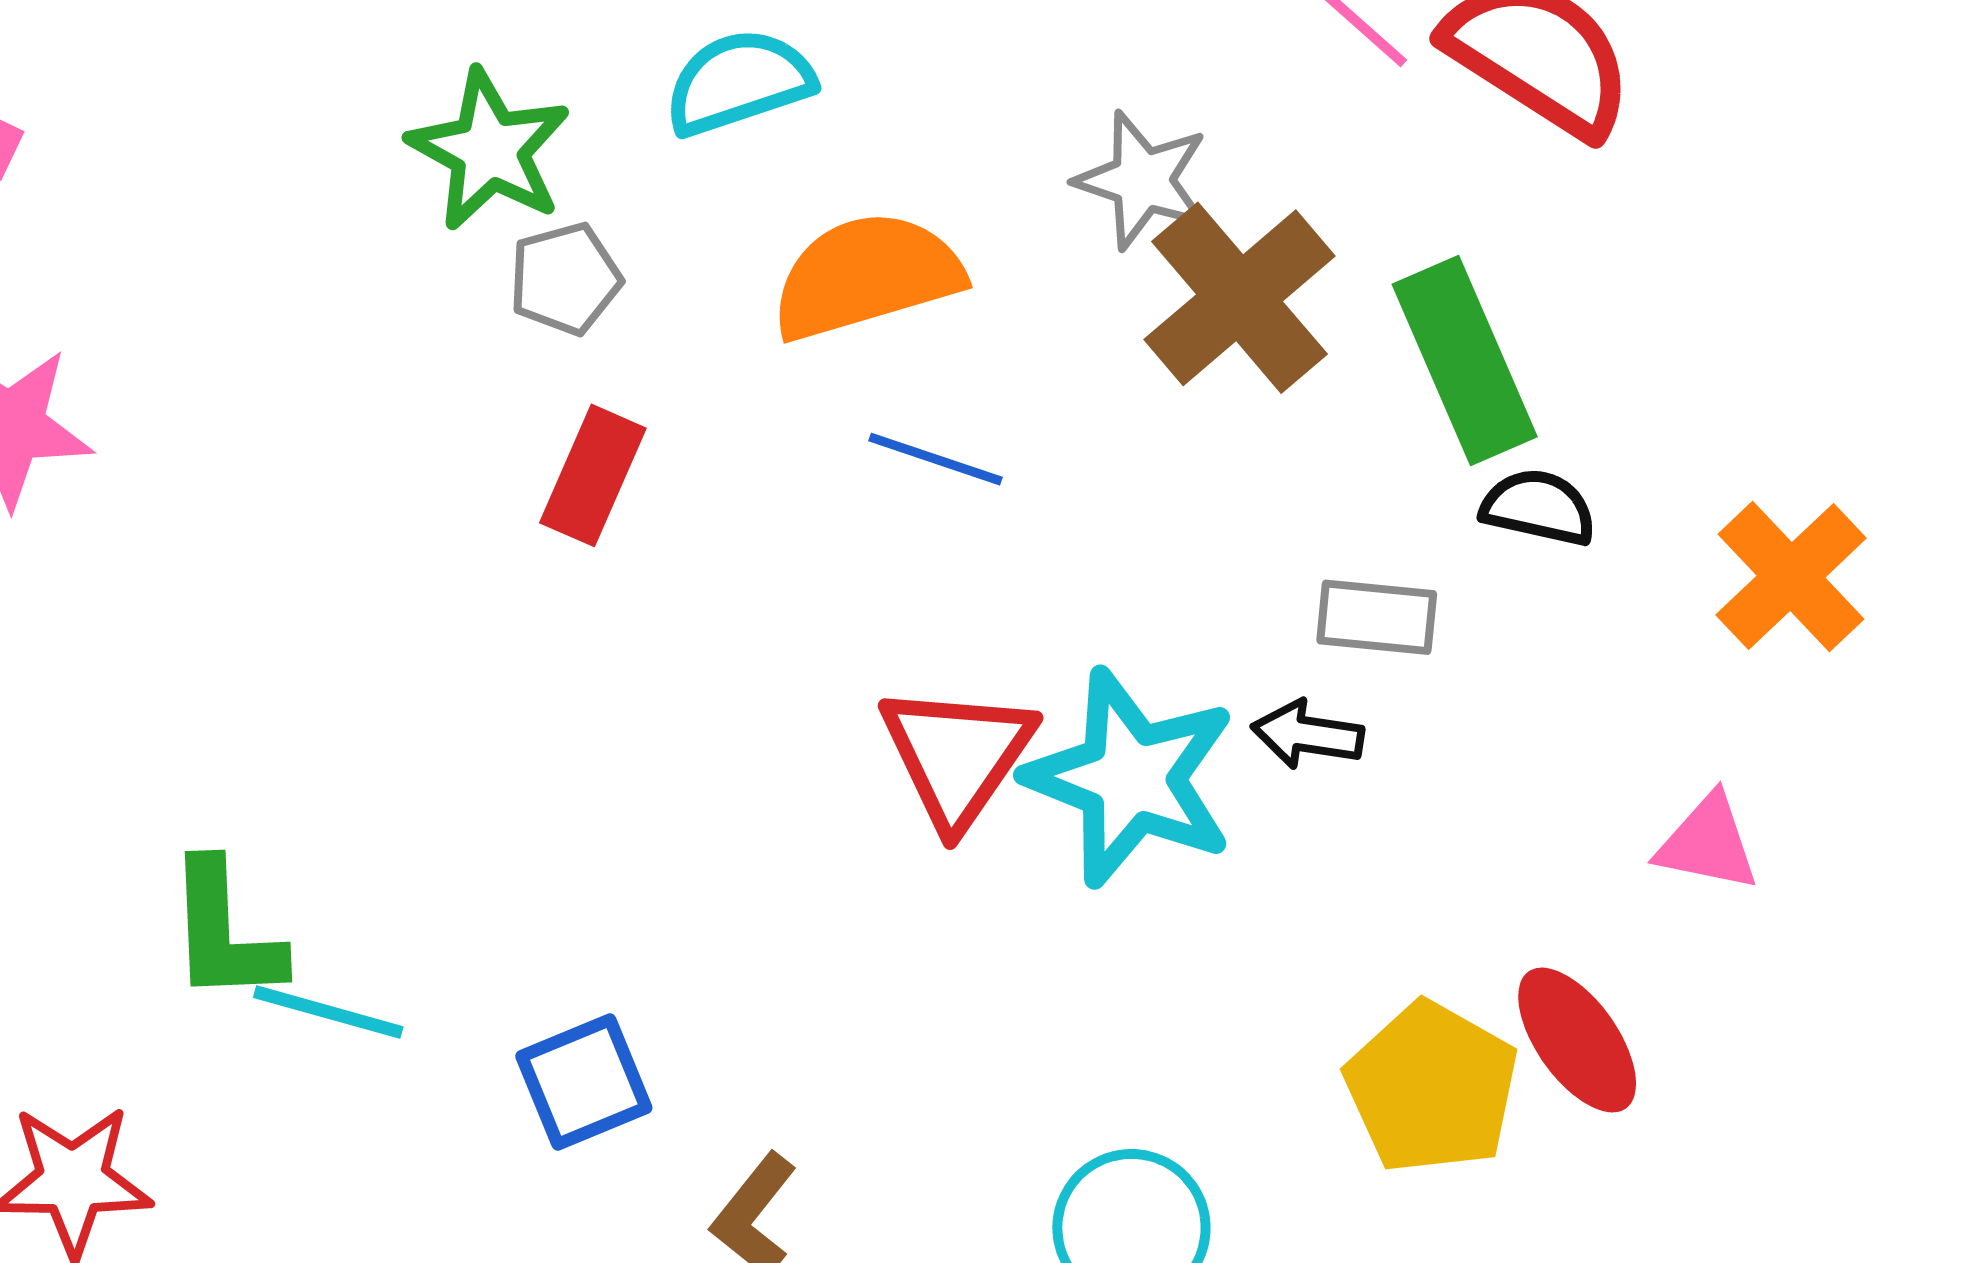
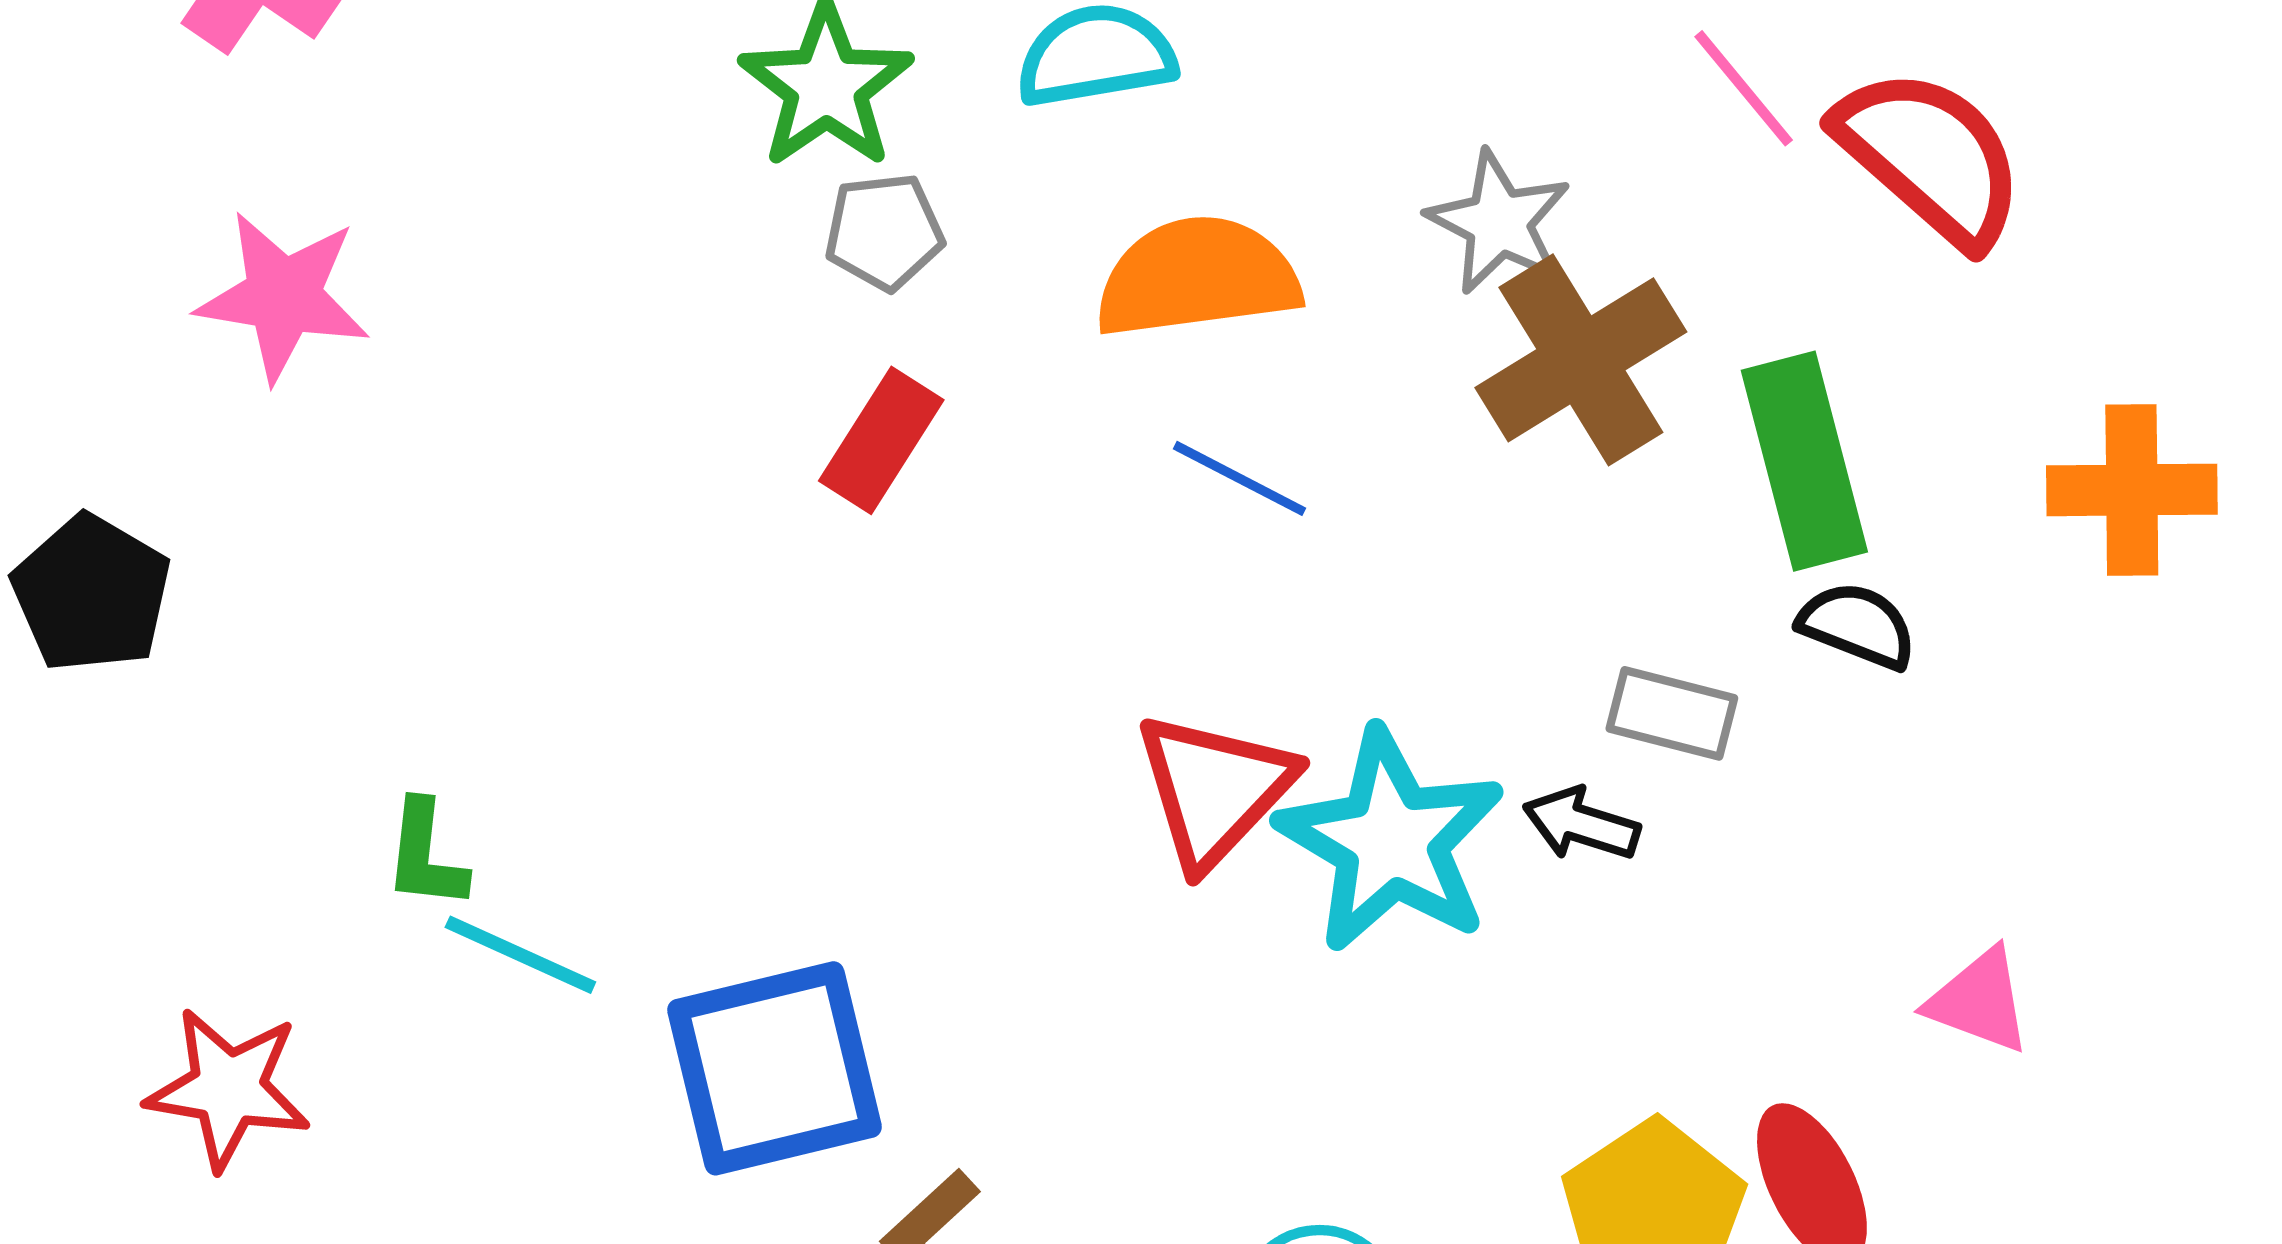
orange cross: (1791, 577) -> (2132, 490), moved, turned 34
green L-shape: (224, 932) -> (425, 855), size x0.7
blue square: (584, 1082) -> (774, 1068), size x1.6

